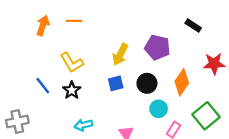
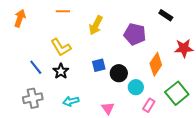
orange arrow: (43, 25) -> (20, 18), moved
yellow arrow: (120, 54) -> (96, 25), moved
black circle: (147, 83) -> (119, 73), moved
gray cross: (17, 122) -> (33, 98), moved

